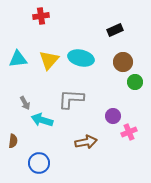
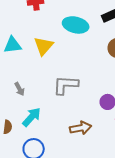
cyan ellipse: (81, 58) -> (76, 25), moved
cyan arrow: (42, 120) -> (32, 117), moved, turned 115

